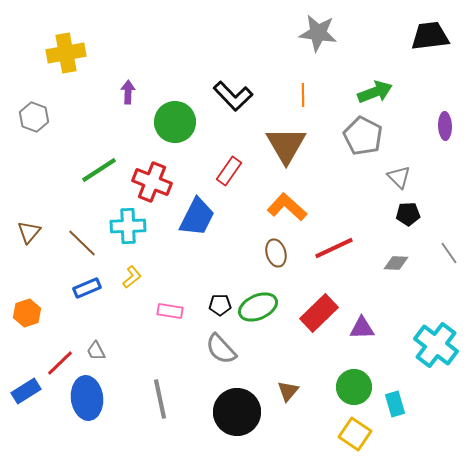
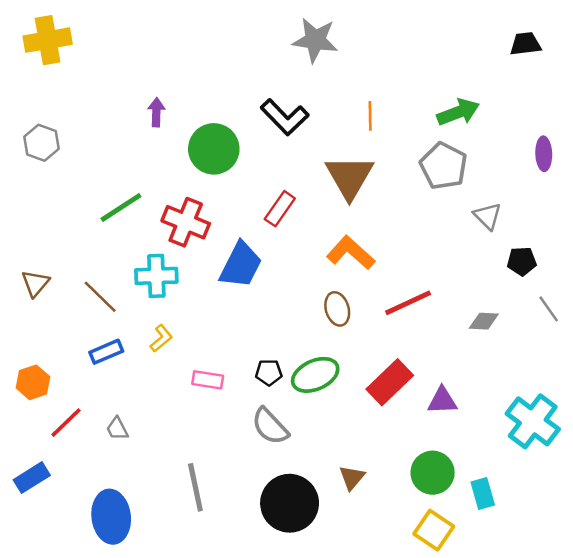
gray star: (318, 33) -> (315, 40), moved
black trapezoid: (430, 36) -> (525, 44), size x0.7
yellow cross: (66, 53) -> (48, 40), moved
black pentagon: (408, 214) -> (522, 261), moved
red line: (60, 363) -> (66, 423), moved
blue ellipse: (87, 398) -> (111, 517), moved

